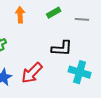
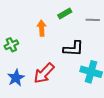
orange arrow: (20, 15) -> (42, 28), moved

